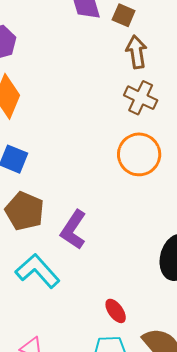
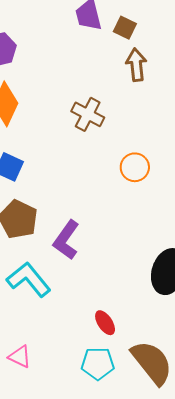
brown cross: (141, 98) -> (88, 114), moved
orange circle: (139, 154) -> (135, 167), size x0.7

